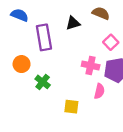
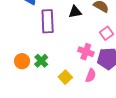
orange circle: (22, 64) -> (22, 61), moved
yellow square: (71, 107) -> (65, 77), moved, turned 32

